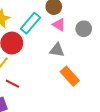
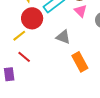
gray triangle: (57, 50) -> (63, 37), moved

